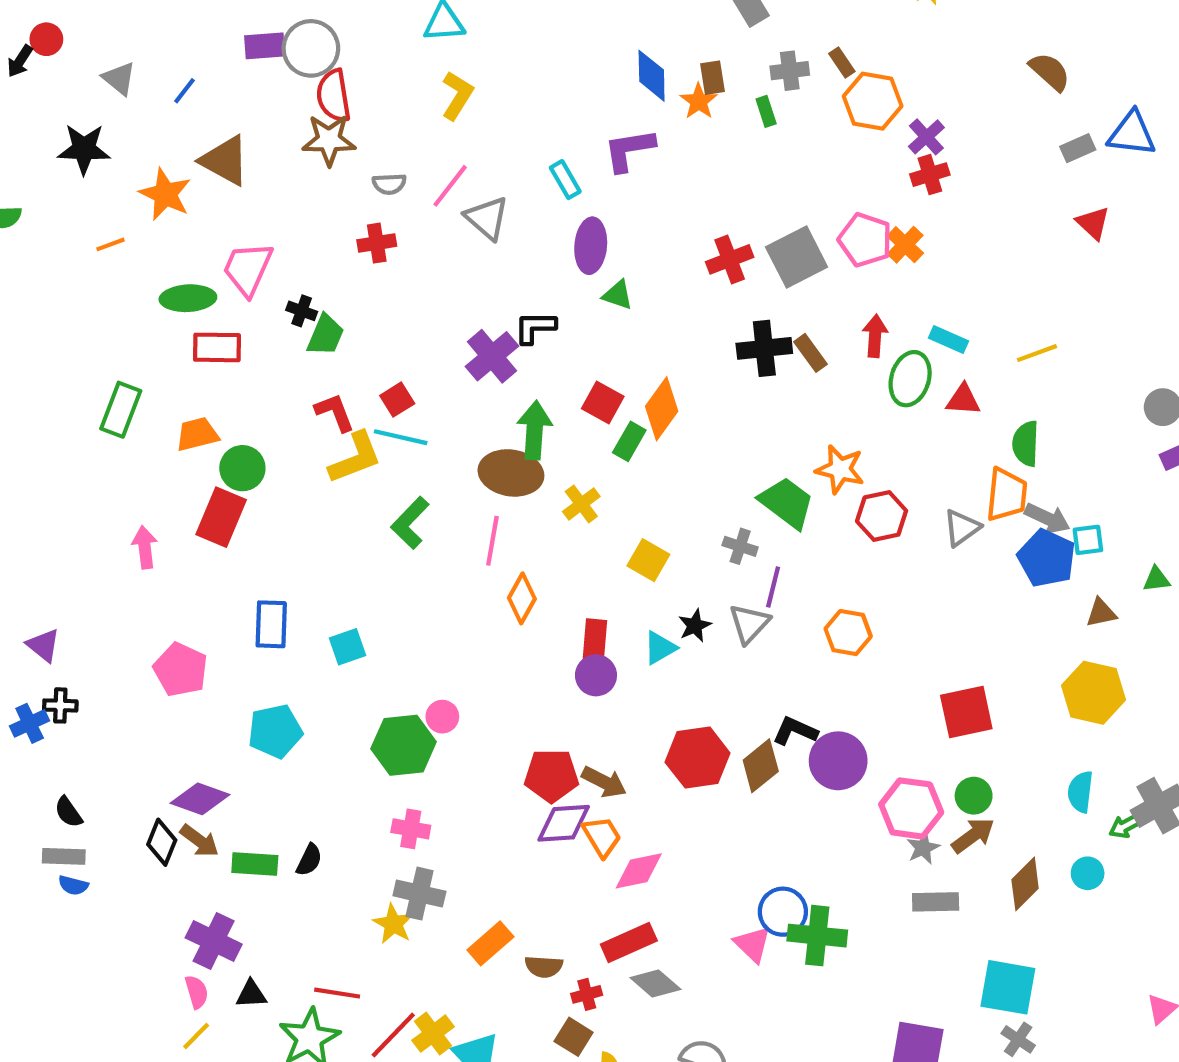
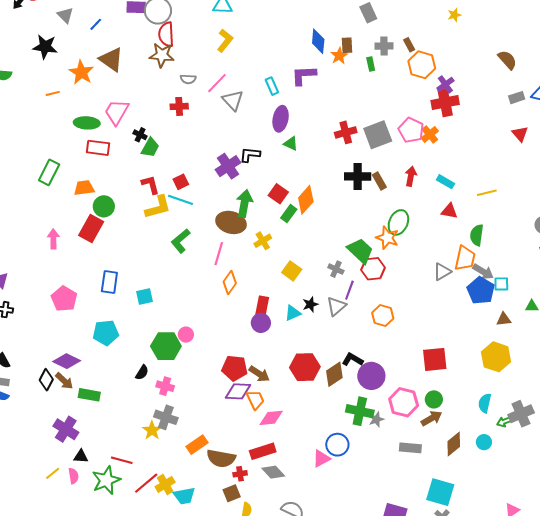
red cross: (930, 175) -> (445, 102), size x1.5
green ellipse: (910, 379) -> (398, 222), moved
red hexagon: (882, 516) -> (373, 269), moved
gray star: (923, 848) -> (376, 419), moved
black semicircle: (309, 860) -> (142, 373), moved
green cross: (817, 936) -> (360, 411), moved
pink triangle: (753, 944) -> (321, 459), turned 42
brown semicircle: (544, 967) -> (221, 458), size x1.6
pink semicircle: (197, 992) -> (73, 476), moved
brown square: (574, 1037) -> (232, 493), turned 30

